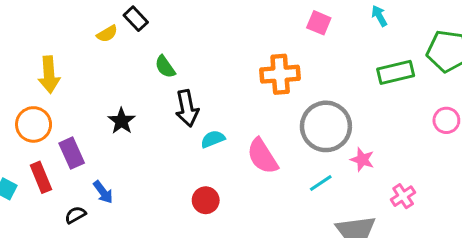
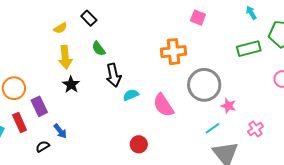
cyan arrow: (379, 16) -> (251, 13), moved
black rectangle: (136, 19) -> (89, 18), moved
yellow arrow: (49, 75) -> (65, 57), moved
cyan line: (321, 183) -> (212, 128), moved
red circle: (206, 200) -> (139, 144), moved

